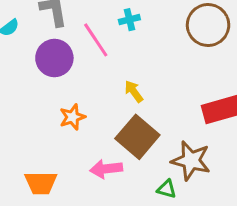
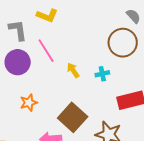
cyan cross: (129, 20) -> (102, 74), moved
yellow arrow: (134, 91) -> (73, 70), moved

